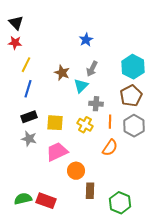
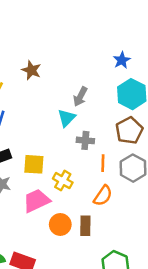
blue star: (86, 40) -> (122, 60), moved
brown star: (62, 73) -> (31, 70), moved
yellow cross: (85, 125) -> (63, 181), moved
brown rectangle: (90, 191) -> (85, 226), moved

